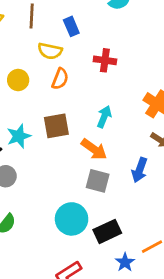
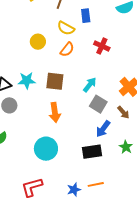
orange arrow: (94, 149) -> (55, 112), moved, turned 30
gray square: (98, 181) -> (98, 104), moved
black rectangle: (107, 231) -> (92, 152), moved

